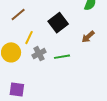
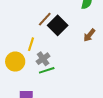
brown line: (18, 14) -> (45, 19), moved
green line: (62, 57) -> (47, 70), moved

